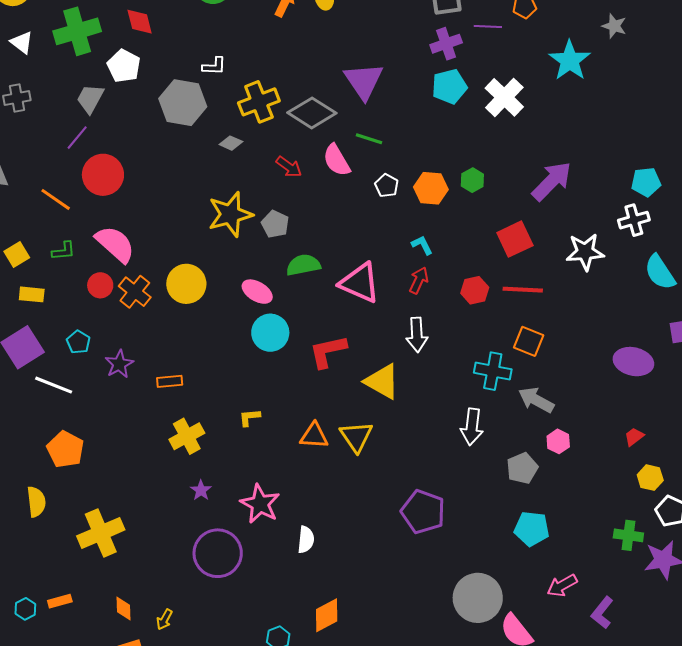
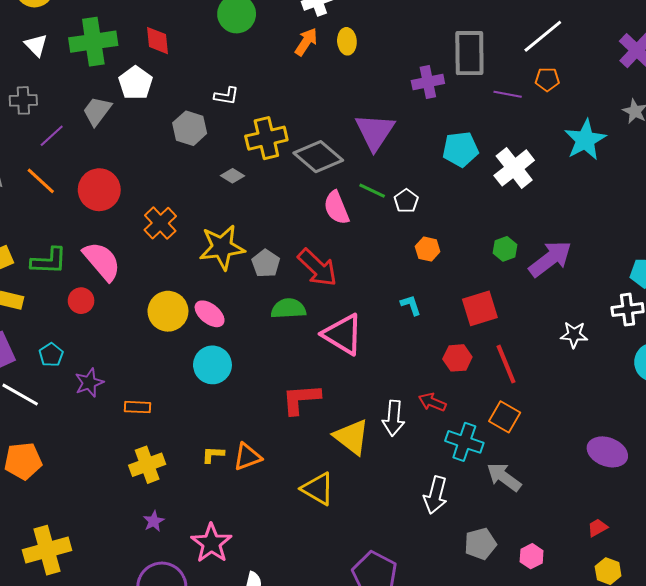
purple cross: (446, 44) -> (428, 82), moved
gray hexagon: (183, 103) -> (190, 128), size x0.7
purple line: (77, 138) -> (52, 136), moved
red arrow: (289, 167) -> (317, 268), moved, size x1.6
green hexagon: (472, 180) -> (505, 249), moved
white pentagon: (387, 186) -> (406, 201), moved
orange hexagon: (431, 188) -> (428, 249), size x0.7
orange line: (56, 199) -> (41, 181), moved
red square: (515, 239) -> (480, 308), moved
green L-shape: (64, 251) -> (49, 261), size x1.5
white star: (585, 252) -> (574, 335), size x0.7
red arrow: (419, 280) -> (432, 402), moved, turned -100
red line: (523, 290) -> (506, 364), turned 57
orange cross: (135, 292) -> (160, 223), moved
pink ellipse: (257, 292) -> (210, 314), moved
cyan circle: (270, 333) -> (212, 365), moved
white arrow: (417, 335) -> (394, 418), moved
orange triangle: (314, 436) -> (247, 457), moved, turned -32
yellow triangle: (356, 437) -> (318, 489), turned -33
pink hexagon: (558, 441) -> (532, 556), moved
orange pentagon: (65, 449) -> (23, 461), turned 30

